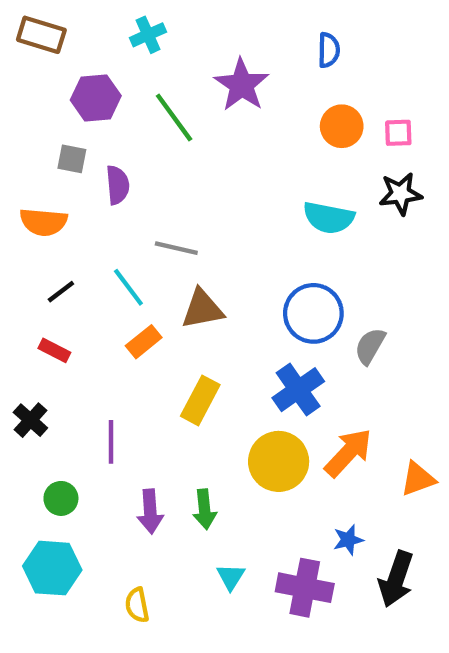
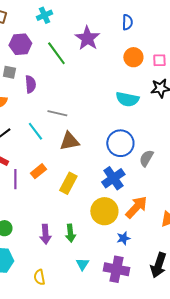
orange rectangle: (144, 342) -> (38, 171), moved
purple line: (111, 442) -> (15, 179), moved
blue star: (348, 540) -> (123, 238), moved

